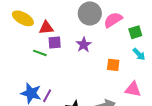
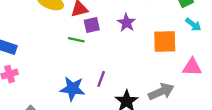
orange square: (113, 65) -> (165, 41), size x1.5
purple line: (47, 96) -> (101, 79), moved

